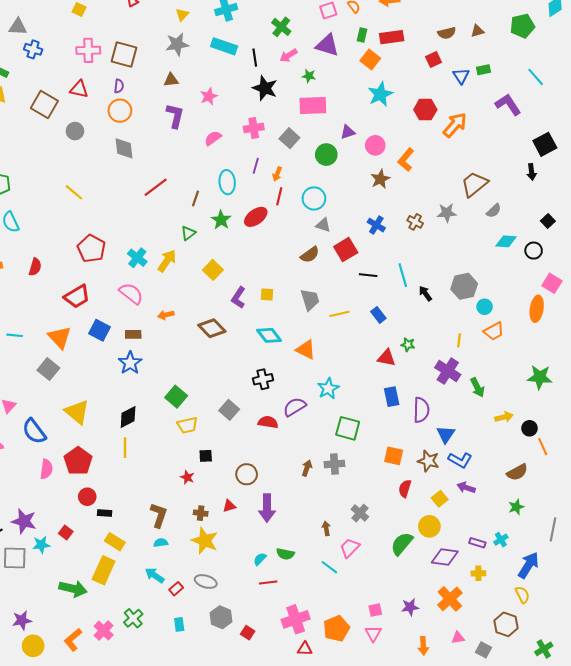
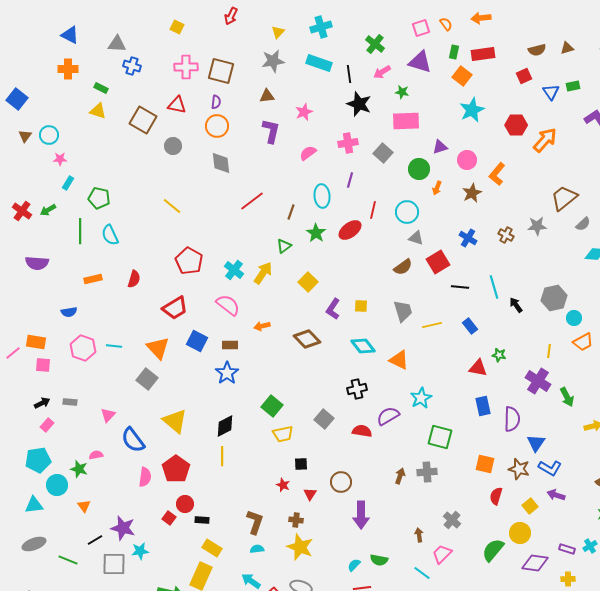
orange arrow: (277, 174) -> (437, 188), moved
red triangle: (229, 506) -> (310, 494), moved, turned -40
red square: (66, 532) -> (169, 518), moved

